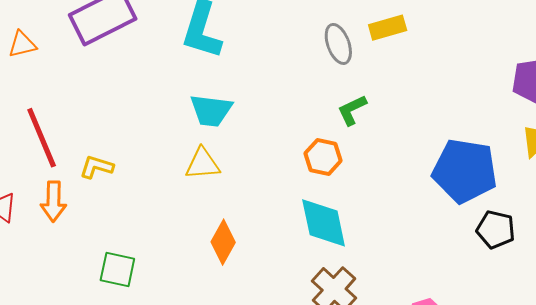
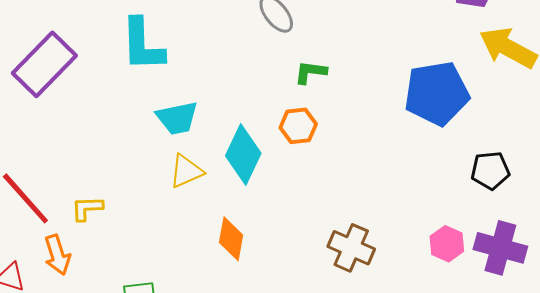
green L-shape: (352, 110) -> (310, 72), turned 52
cyan diamond: (324, 223) -> (243, 155), moved, turned 56
black pentagon: (496, 230) -> (490, 171), moved

